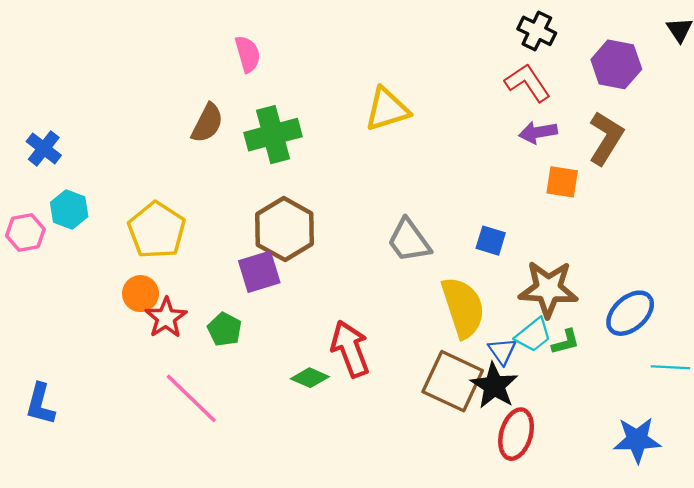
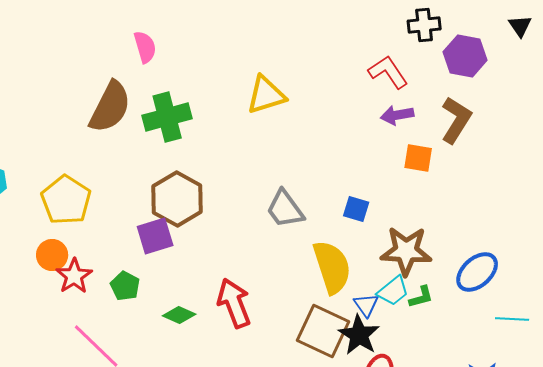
black cross: (537, 31) -> (424, 25), moved, turned -32
brown semicircle: (207, 123) -> (110, 107), size x1.5
green diamond: (310, 378) -> (179, 315), moved

